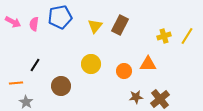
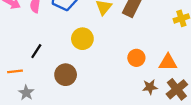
yellow circle: (91, 64) -> (82, 39), moved
orange triangle: (148, 64) -> (168, 62), moved

